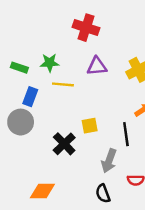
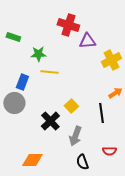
purple triangle: (97, 66) -> (87, 41), moved
green rectangle: (19, 68) -> (13, 37), moved
yellow square: (90, 126) -> (71, 106), turned -32
gray arrow: (109, 161) -> (75, 136), moved

